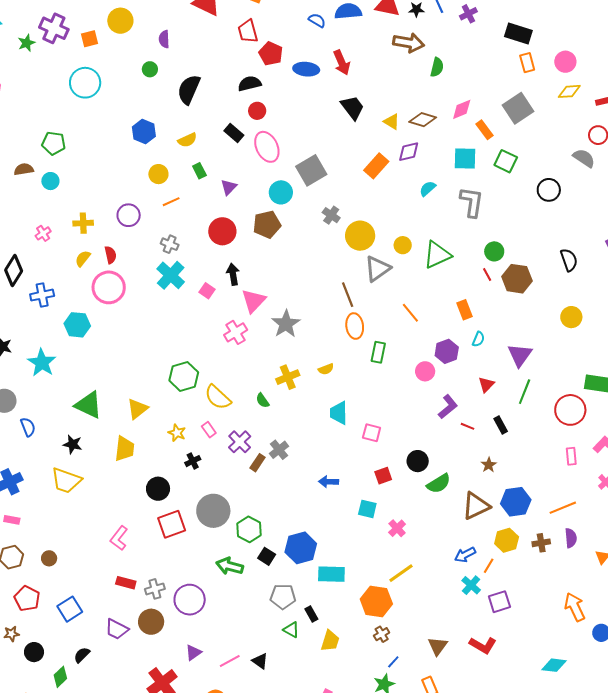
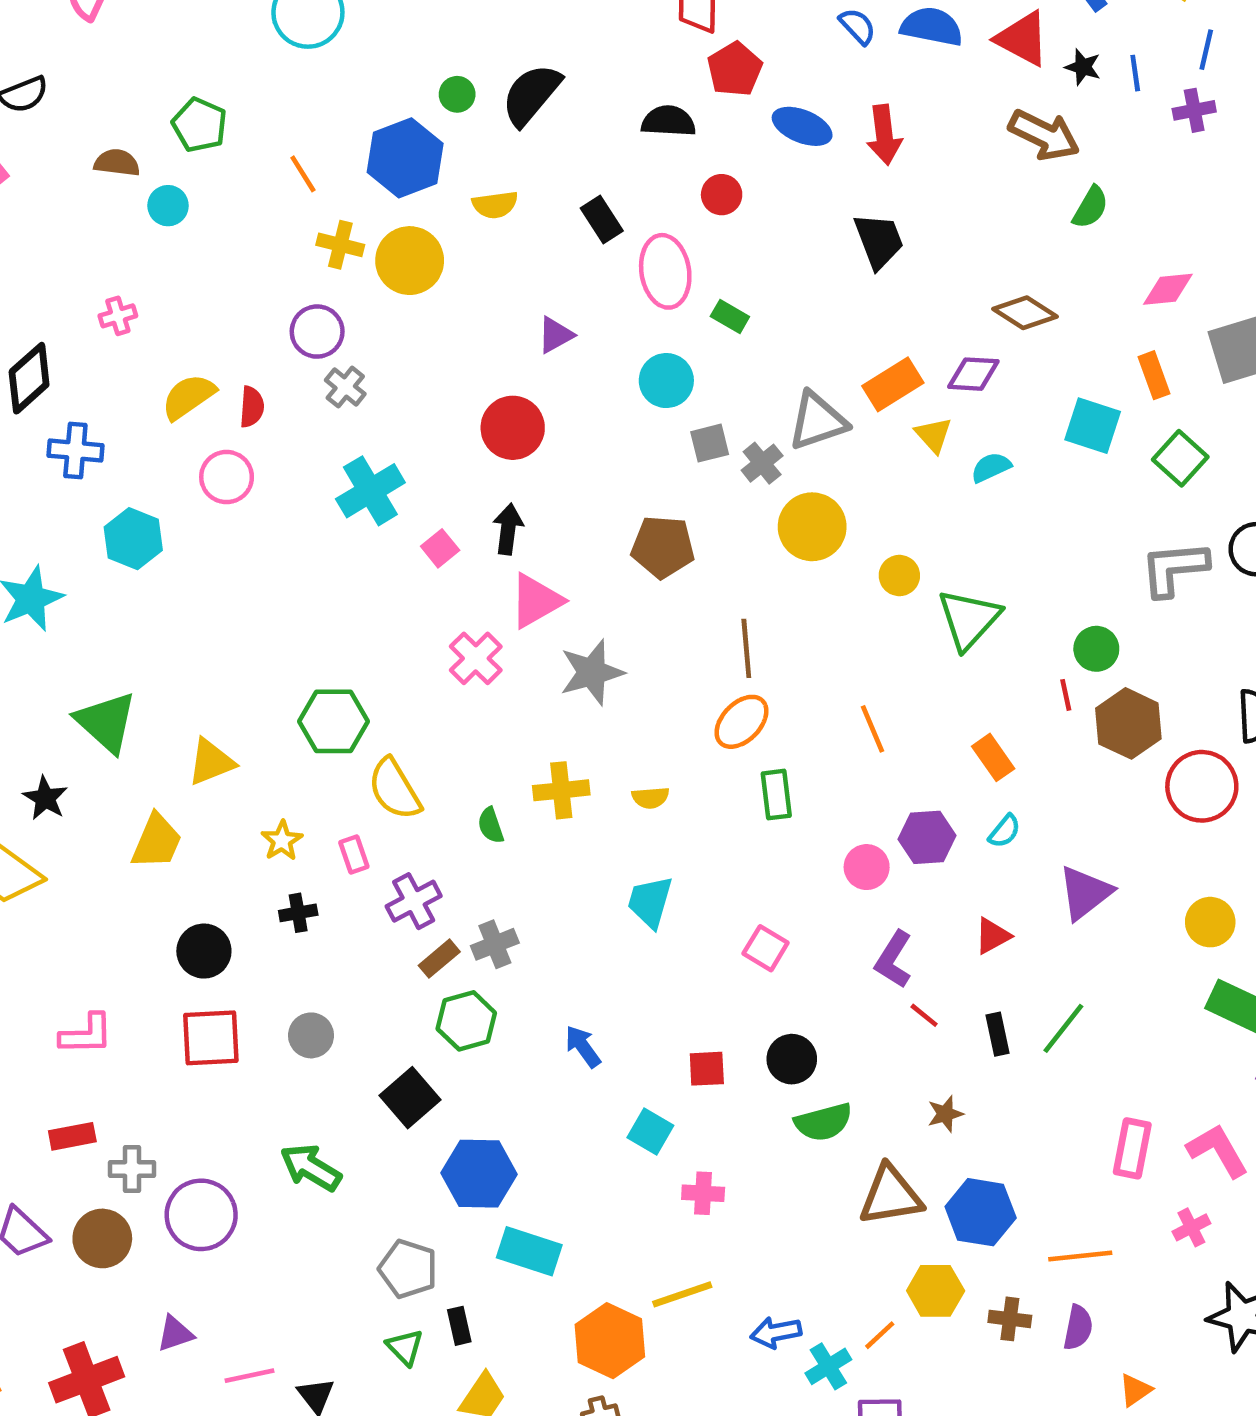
green circle: (150, 69) -> (457, 94), moved
pink diamond: (462, 109) -> (1168, 289), moved
red circle: (257, 111) -> (722, 195), moved
yellow triangle: (392, 122) -> (934, 435), moved
blue hexagon: (144, 132) -> (405, 158), size x1.4
gray square: (311, 170) -> (710, 443), moved, size x0.6
green rectangle: (199, 171) -> (730, 317), moved, turned -49
yellow circle: (158, 174) -> (410, 261), size x1.5
orange line: (171, 202) -> (303, 174), moved, turned 66
gray L-shape: (472, 202) -> (1174, 569), moved, turned -120
yellow cross: (83, 223) -> (340, 245), moved
brown pentagon: (267, 224) -> (663, 547), moved
gray cross: (170, 244) -> (345, 387), moved
green triangle: (437, 255) -> (969, 619), turned -40
yellow semicircle: (83, 258) -> (188, 397), size x1.4
gray triangle: (377, 269) -> (817, 421), moved
pink circle: (109, 287) -> (227, 477), size x0.7
orange rectangle: (465, 310) -> (993, 757), turned -30
yellow circle: (571, 317) -> (1210, 922), moved
orange ellipse: (355, 326) -> (741, 722), turned 35
pink cross: (236, 332) -> (476, 658), turned -30
green rectangle: (378, 352) -> (776, 795), turned -35
green line: (525, 392) -> (1063, 1028), moved
purple L-shape: (448, 407) -> (894, 959), turned 145
red circle: (570, 410) -> (1202, 786), moved
pink square: (372, 433) -> (766, 948), moved
pink rectangle: (571, 456) -> (1132, 1148), size x1.4
blue arrow: (329, 482) -> (583, 1046), turned 36
gray circle: (213, 511) -> (311, 1035), size x0.6
pink cross: (397, 528) -> (703, 1193), turned 30
green hexagon: (249, 529) -> (466, 1021), moved
pink L-shape: (119, 538) -> (86, 1034), turned -145
blue arrow: (465, 555) -> (776, 1332), moved
black square: (267, 556) -> (410, 1098), moved, size x1.4
red rectangle: (126, 583) -> (72, 1136), turned -42

